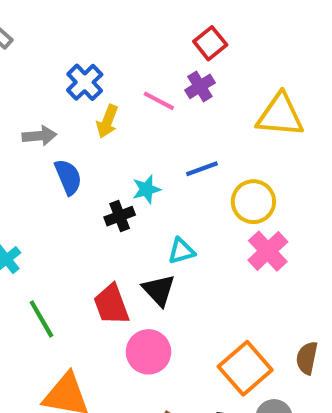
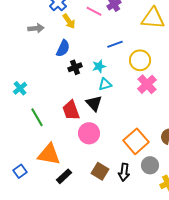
yellow arrow: (107, 121) -> (69, 21), turned -56
blue semicircle: (68, 177) -> (63, 48), moved, turned 48
cyan star: (146, 189) -> (99, 66), moved

